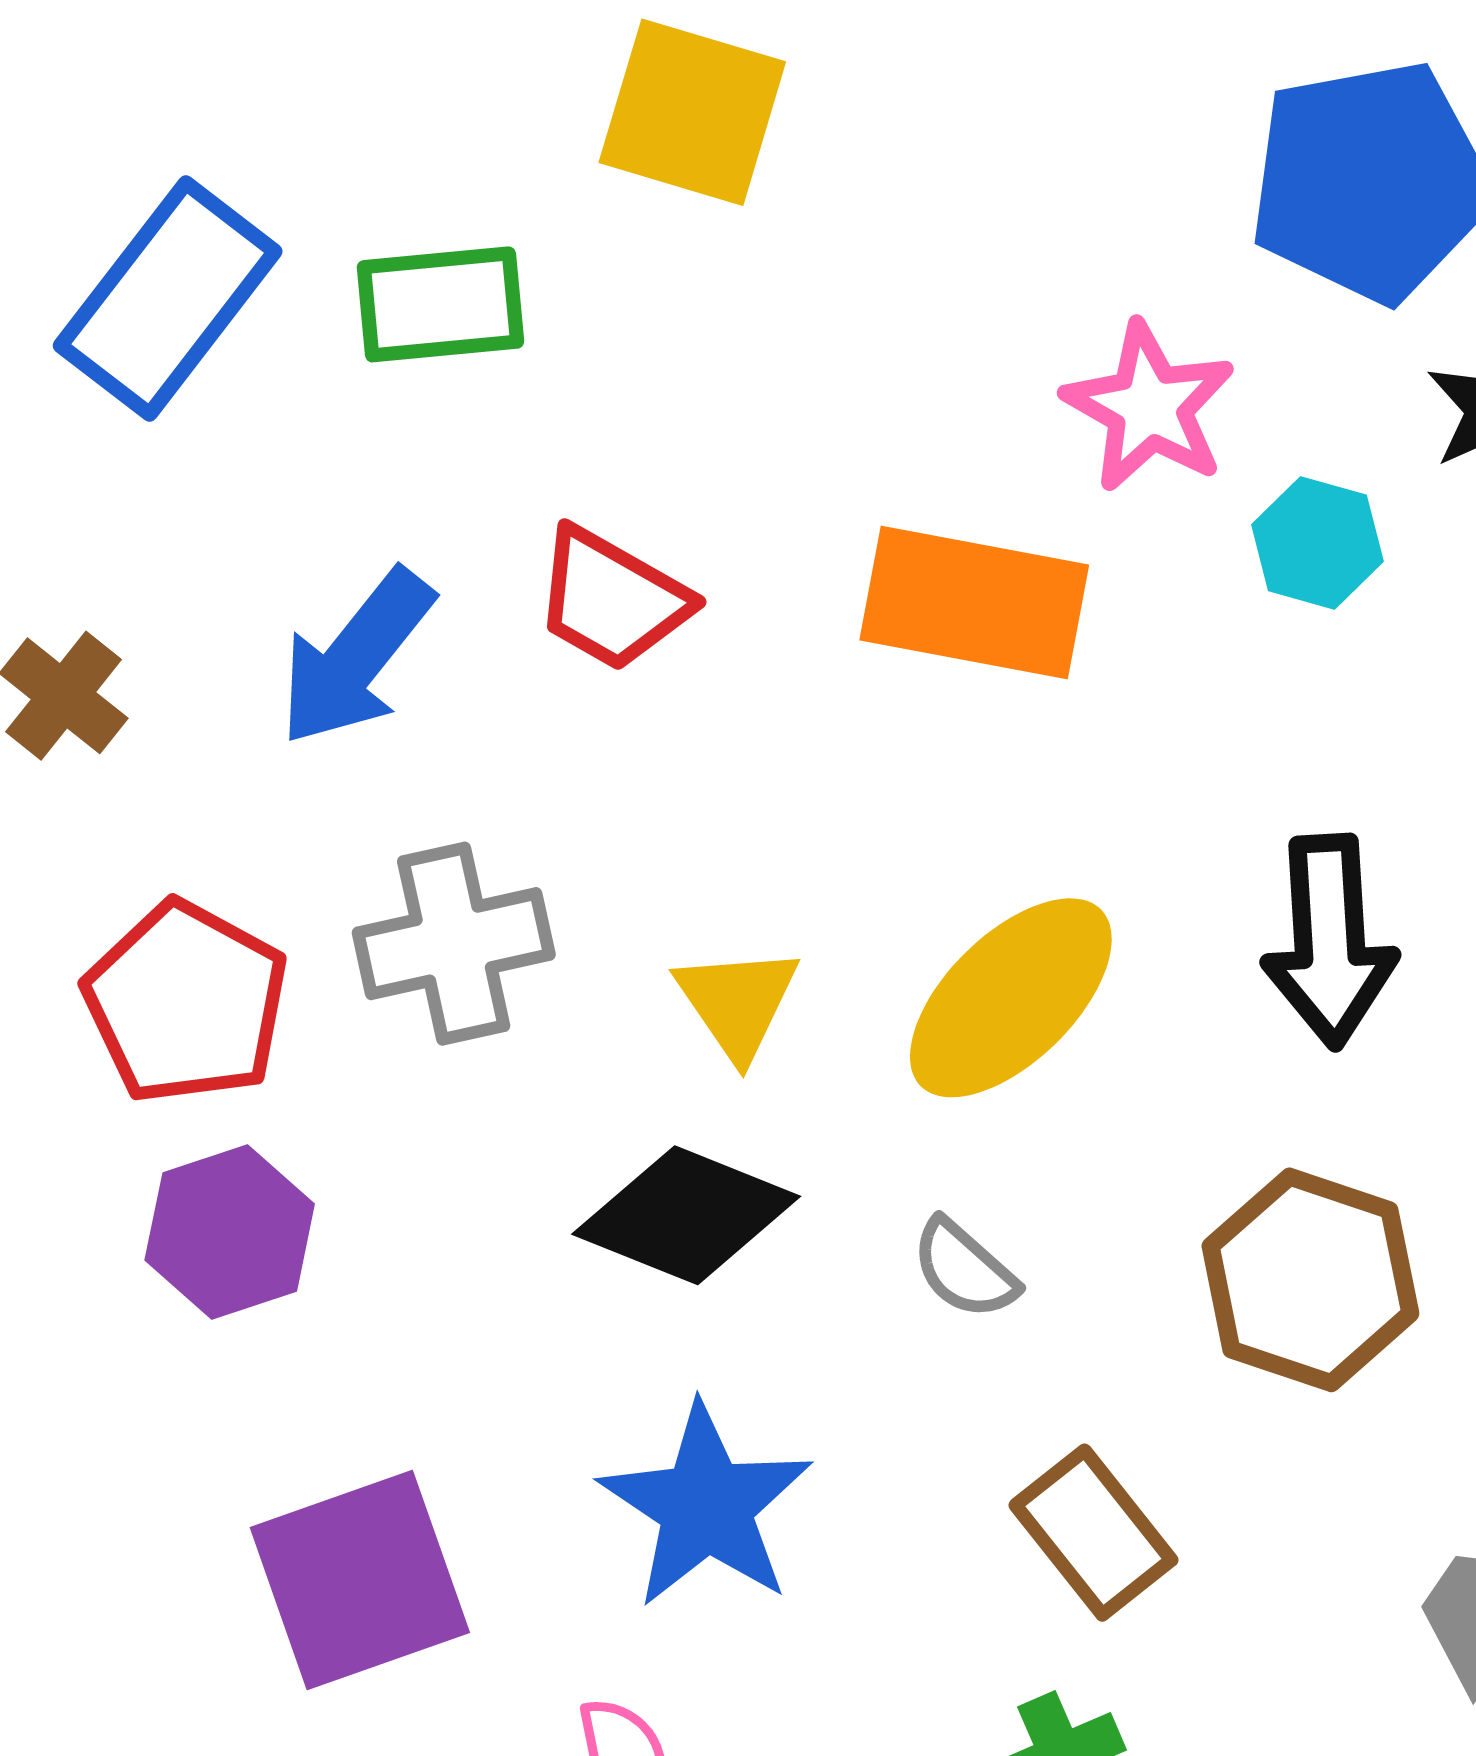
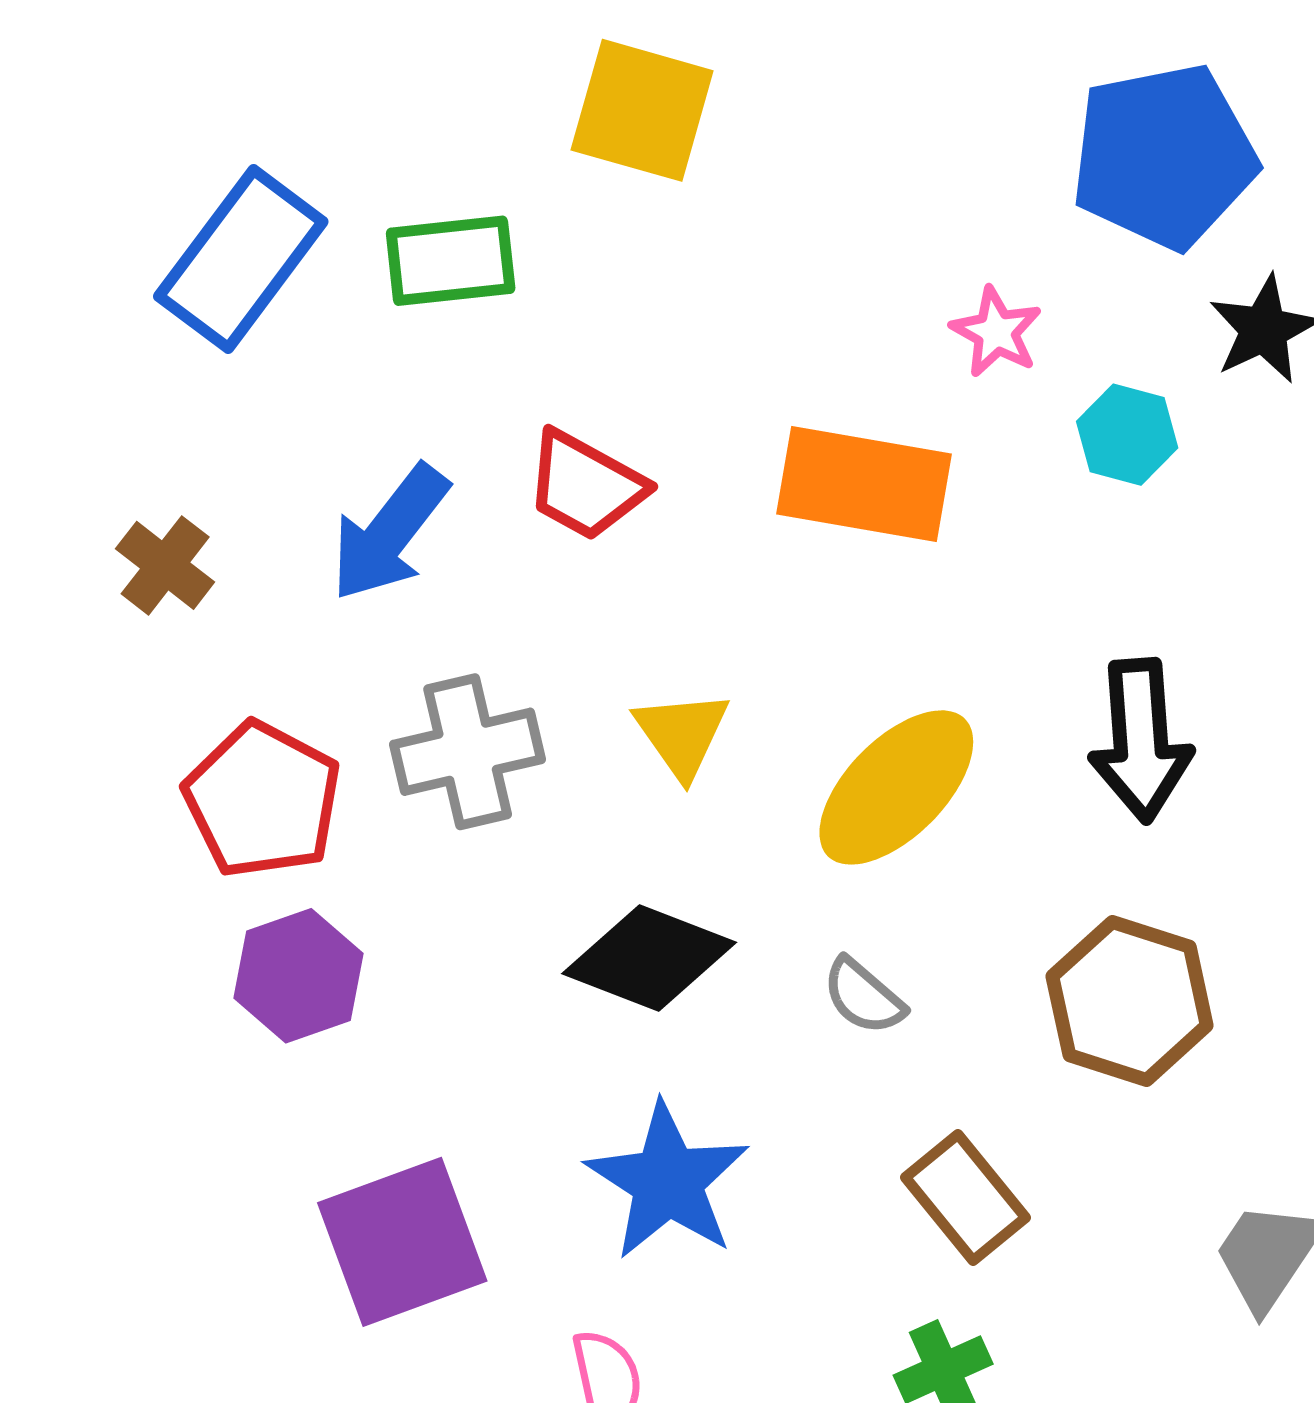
pink star: (1149, 407) -> (996, 332), size x0.7
yellow triangle: (737, 1002) -> (682, 734), moved

